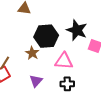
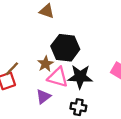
black star: (77, 30) -> (80, 77), moved, turned -30
pink triangle: (64, 61) -> (58, 77), moved

